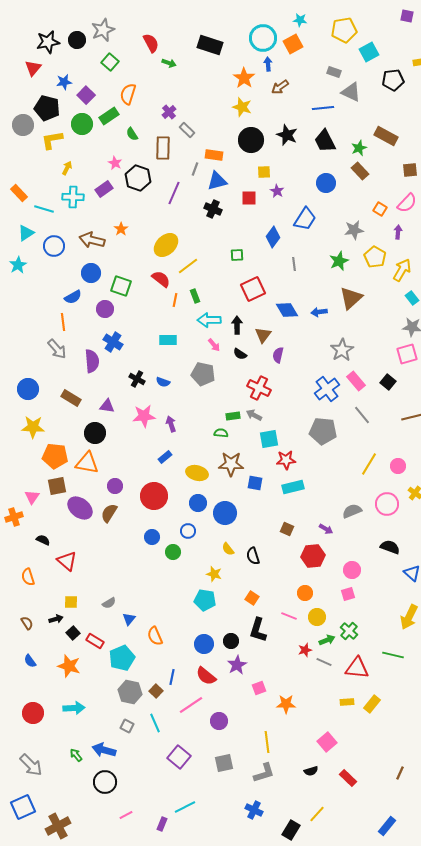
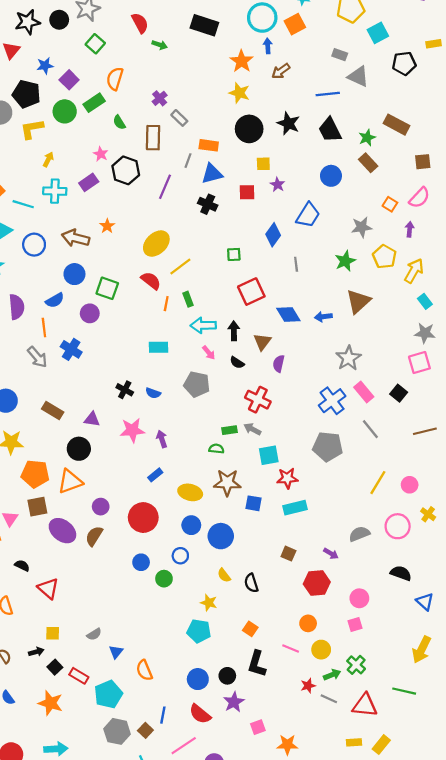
blue cross: (113, 342) -> (71, 349), moved
purple semicircle: (92, 361) -> (17, 307), moved
orange triangle: (87, 463) -> (70, 481), turned -30

